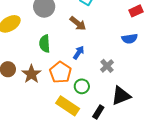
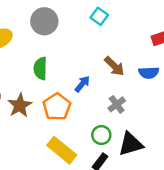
brown arrow: (78, 23) -> (114, 66), moved
green circle: (82, 86) -> (101, 135), moved

